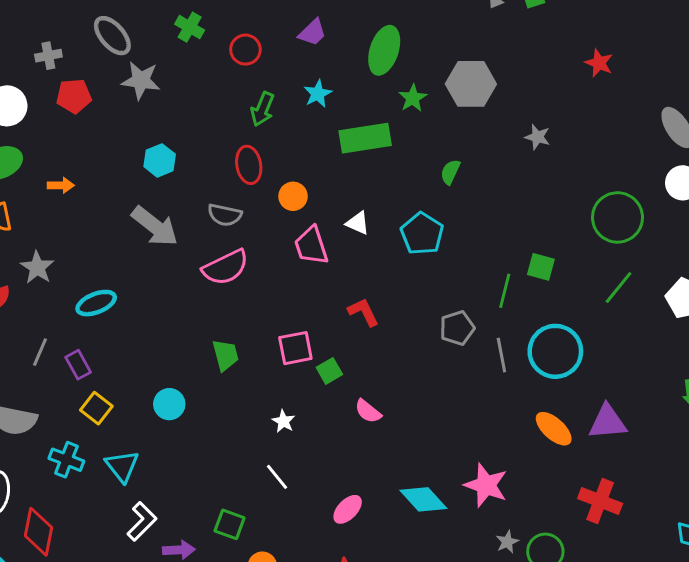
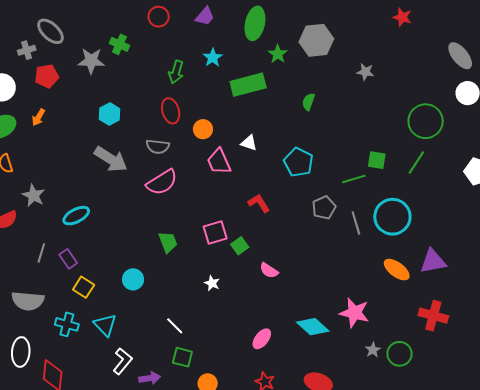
green cross: (190, 27) -> (119, 44), moved
gray ellipse: (112, 36) -> (50, 31), moved
red circle: (245, 50) -> (159, 17), moved
orange arrow: (61, 185) -> (38, 117), moved, turned 126
cyan pentagon: (422, 234) -> (298, 162), moved
green line: (619, 288) -> (416, 163), moved
green line: (505, 291) -> (354, 179), turned 65
white line: (277, 477) -> (175, 326), moved

